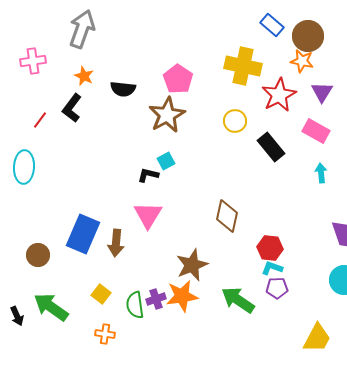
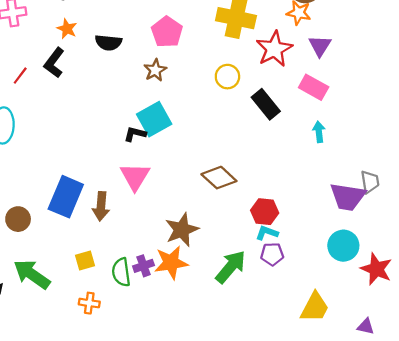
brown star: (167, 115) -> (155, 70), size x0.6
cyan square: (166, 161) -> (154, 119), size x1.8
brown diamond: (227, 216) -> (219, 178), turned -60
yellow square: (101, 294) -> (85, 261), turned 36
green arrow: (238, 300) -> (231, 267), turned 96

